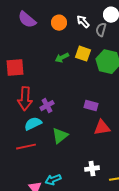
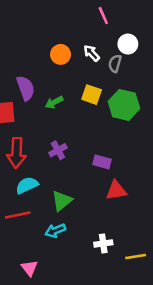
purple semicircle: (27, 20) -> (26, 88), moved, turned -150
green arrow: (62, 58) -> (54, 102), moved
purple cross: (47, 106) -> (58, 150), moved
cyan arrow: (53, 180) -> (55, 231), moved

